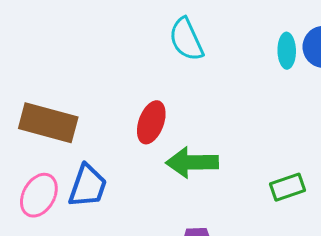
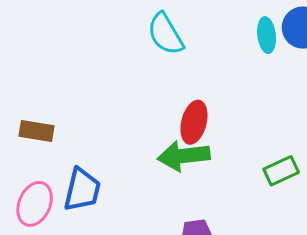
red ellipse: (151, 122) -> (194, 122), moved
brown rectangle: (48, 123) -> (37, 131), size x0.6

